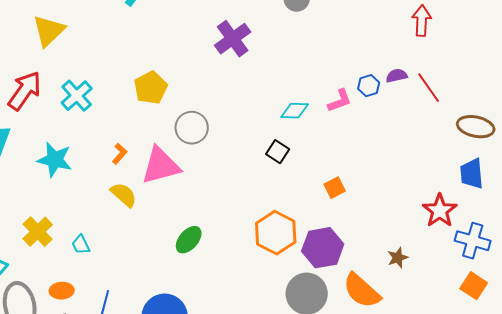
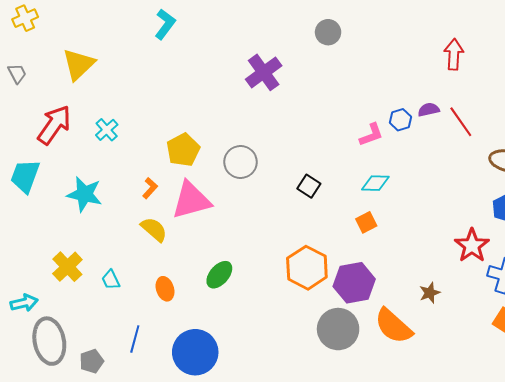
yellow pentagon: (151, 88) -> (183, 150), moved
cyan cross: (77, 96) -> (107, 130), size x0.7
cyan diamond: (295, 111) -> (375, 183), moved
gray circle: (192, 128) -> (240, 162), moved
orange ellipse: (62, 291) -> (165, 289), moved, turned 75

